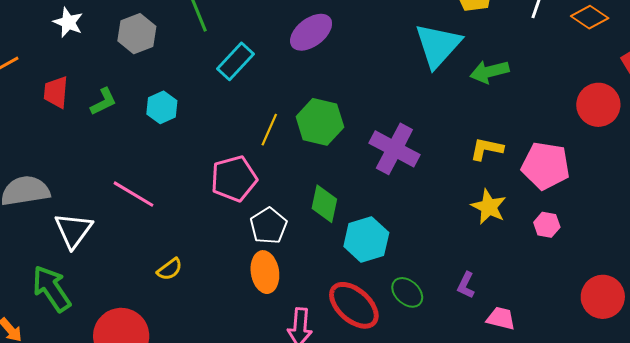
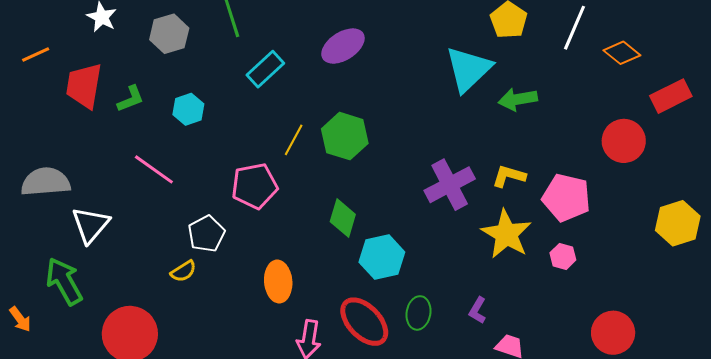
red trapezoid: (56, 92) -> (84, 86), size x1.4
purple cross: (394, 149) -> (450, 185), moved, turned 30
pink line: (134, 194) -> (154, 169), moved
yellow star: (489, 207) -> (506, 234), size x1.4
white pentagon: (268, 226) -> (206, 234), moved
green ellipse: (407, 292) -> (418, 313), turned 52

